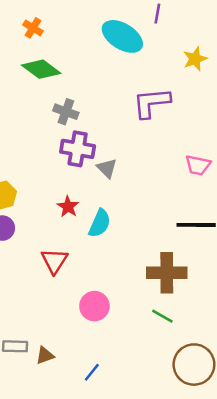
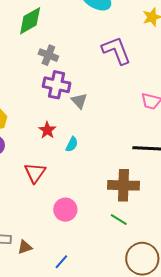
green diamond: (41, 69) -> (30, 21), turned -68
purple L-shape: (151, 103) -> (116, 50), turned 72
cyan semicircle: (100, 223) -> (72, 144), size x0.7

